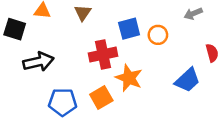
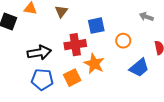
gray arrow: (193, 14) -> (146, 17), turned 40
orange circle: (158, 35) -> (123, 41), moved
black arrow: (38, 62) -> (39, 53), moved

